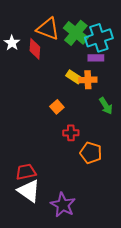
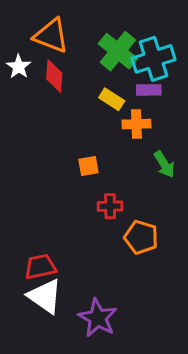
orange triangle: (48, 29) -> (51, 36), moved
yellow rectangle: (74, 77) -> (112, 99), moved
orange square: (57, 107) -> (88, 166), turned 32

